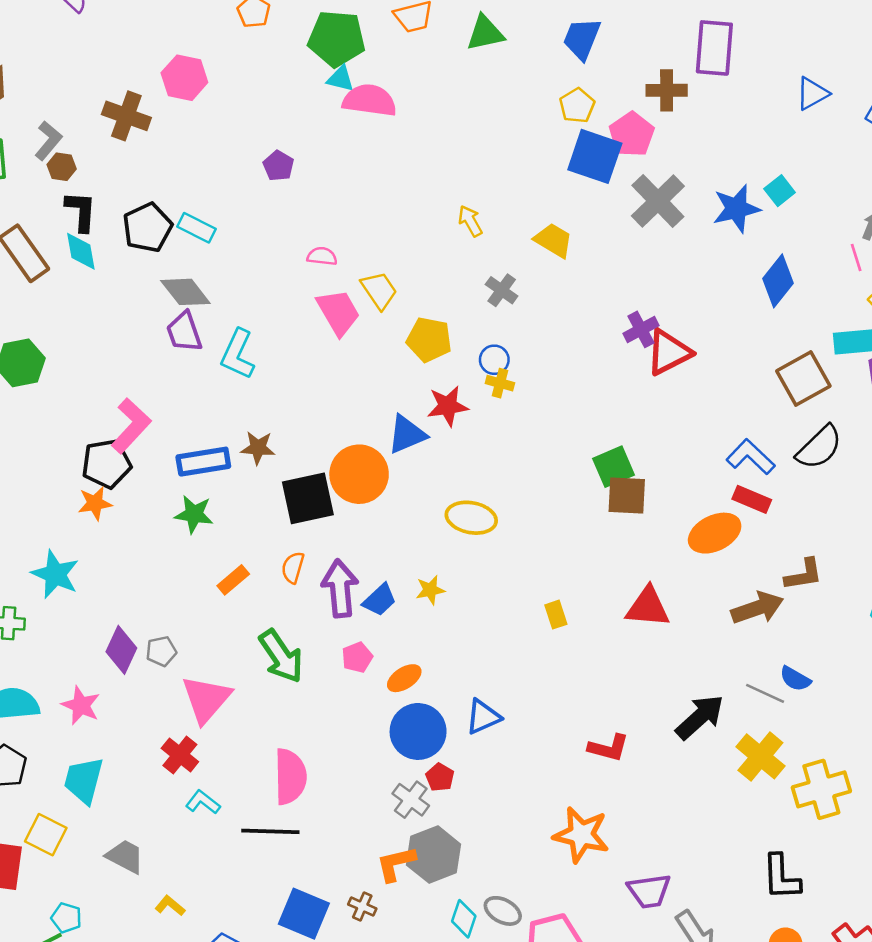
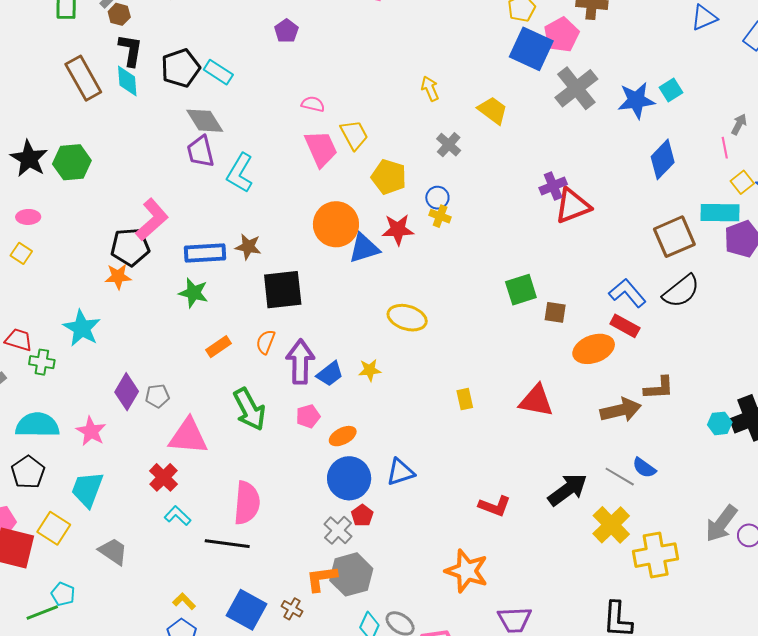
orange circle: (359, 474) -> (336, 224), moved
brown square: (627, 495) -> (555, 312), moved, size x0.7
pink triangle: (206, 699) -> (188, 436), turned 48
yellow L-shape: (170, 906) -> (184, 601), moved

